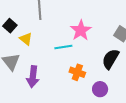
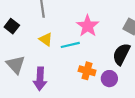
yellow triangle: (26, 39) -> (46, 39), moved
purple circle: (100, 89) -> (109, 79), moved

